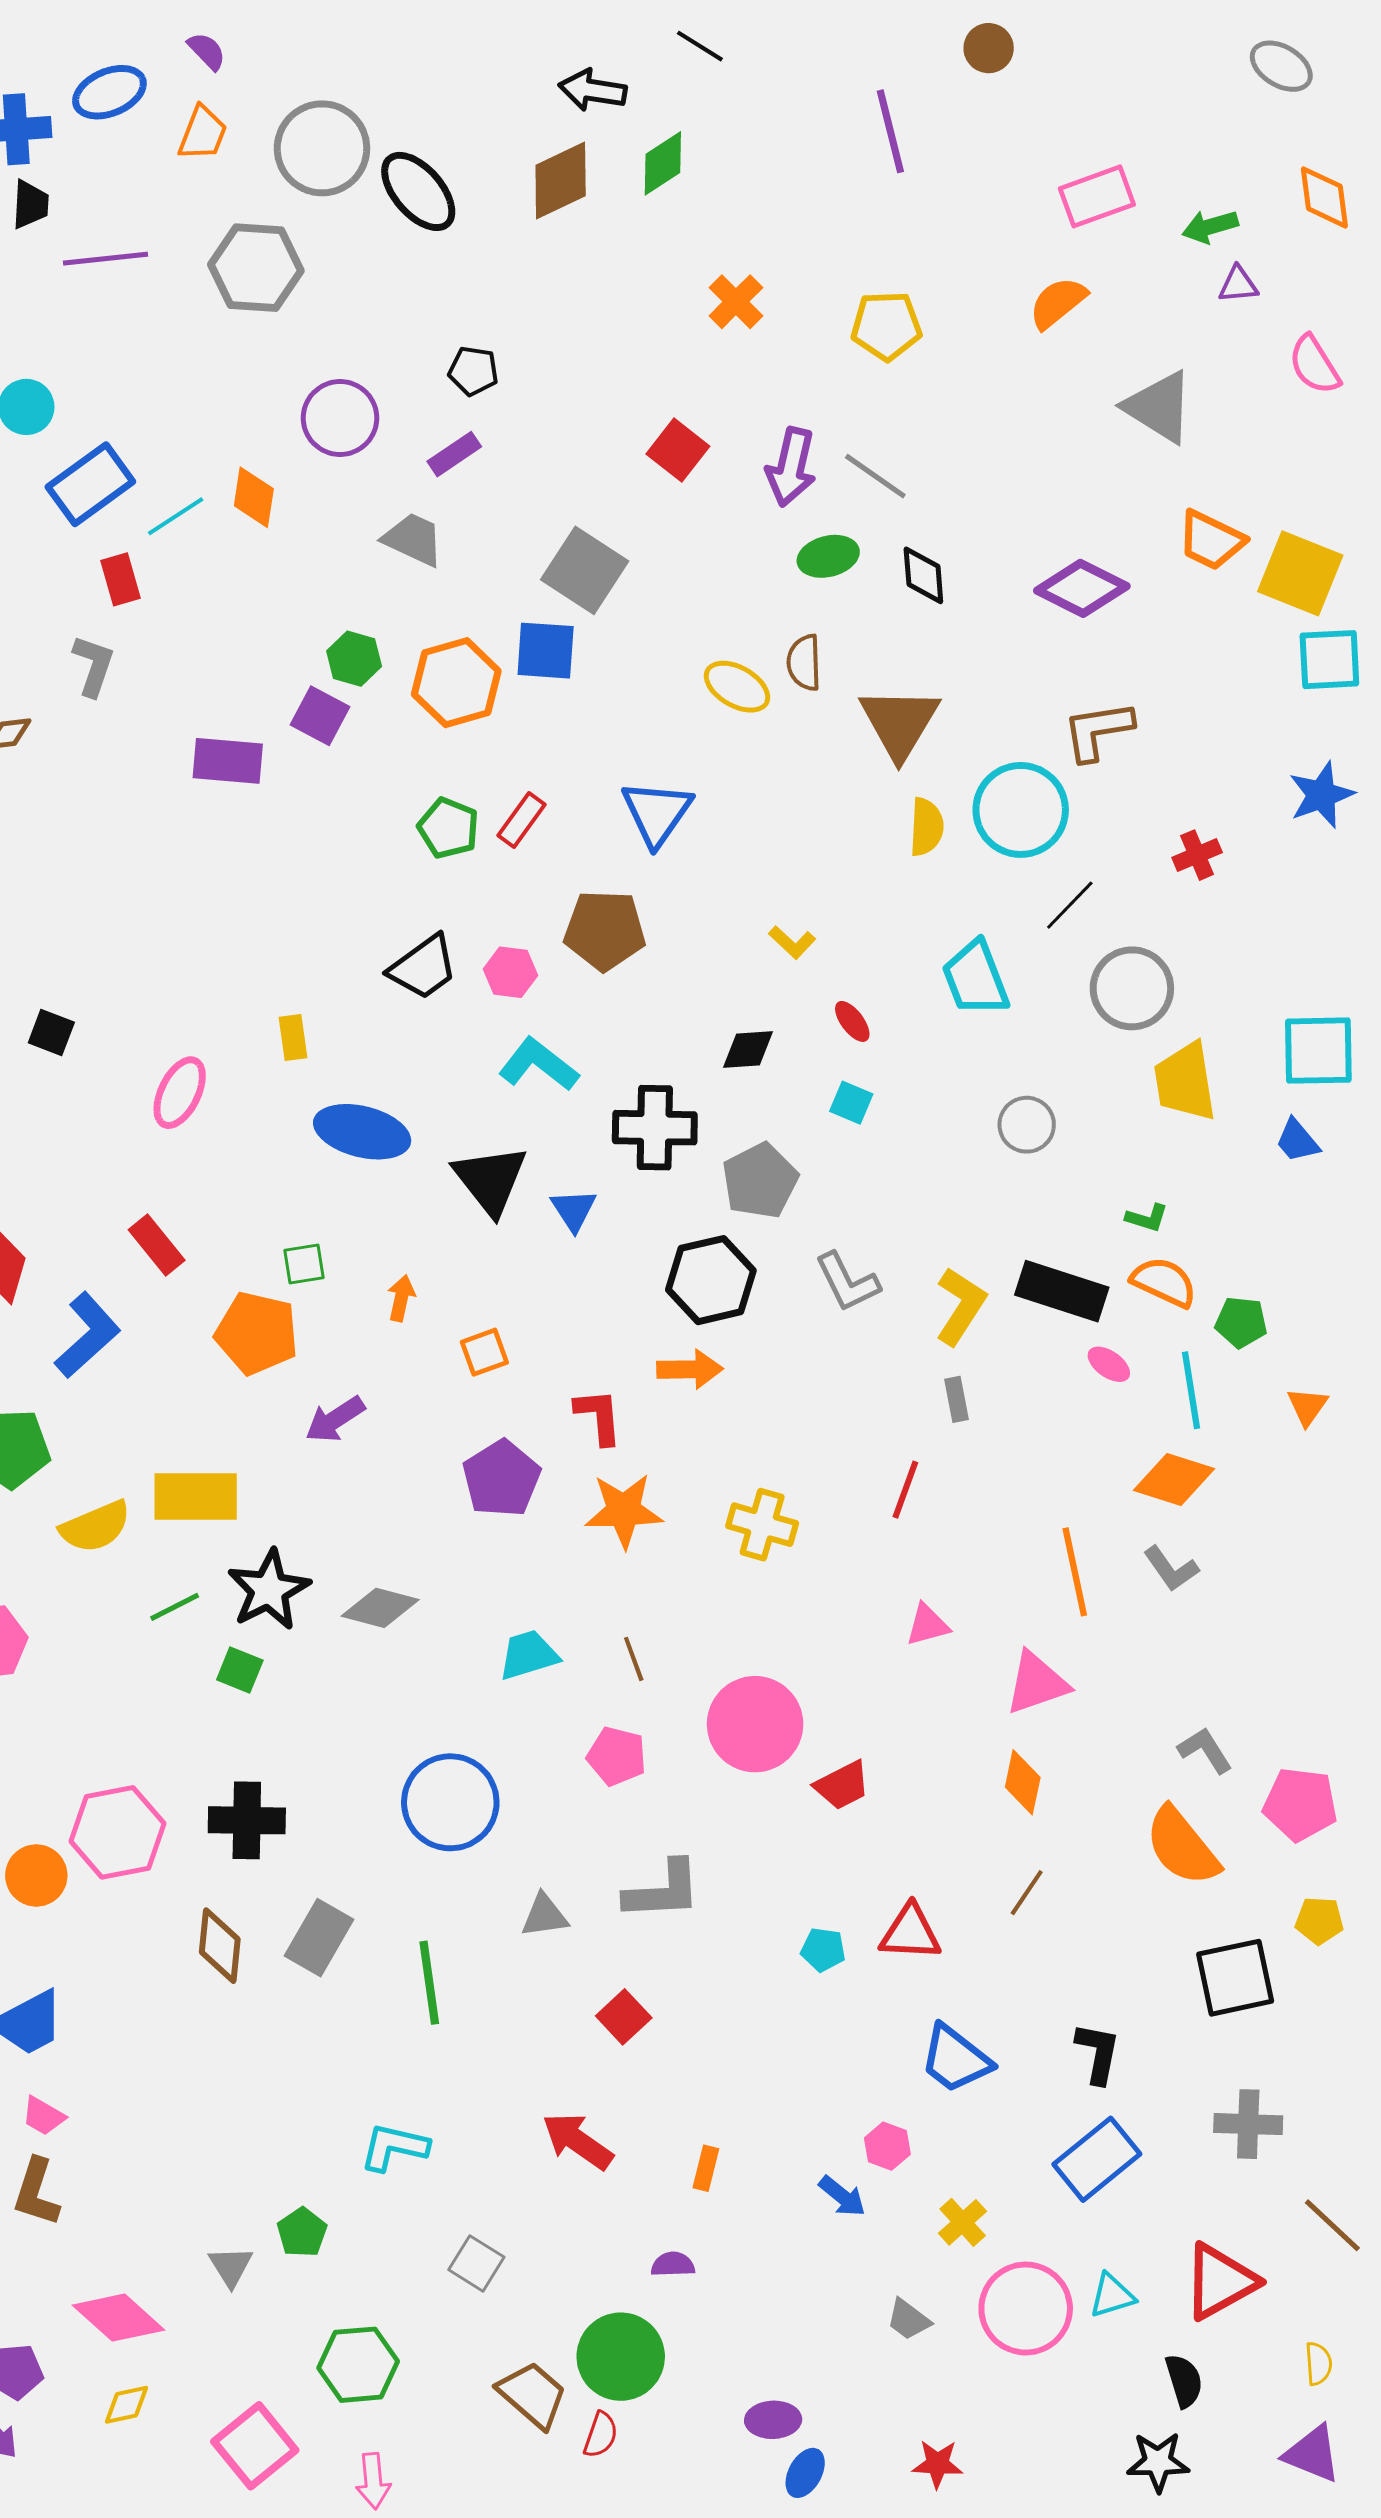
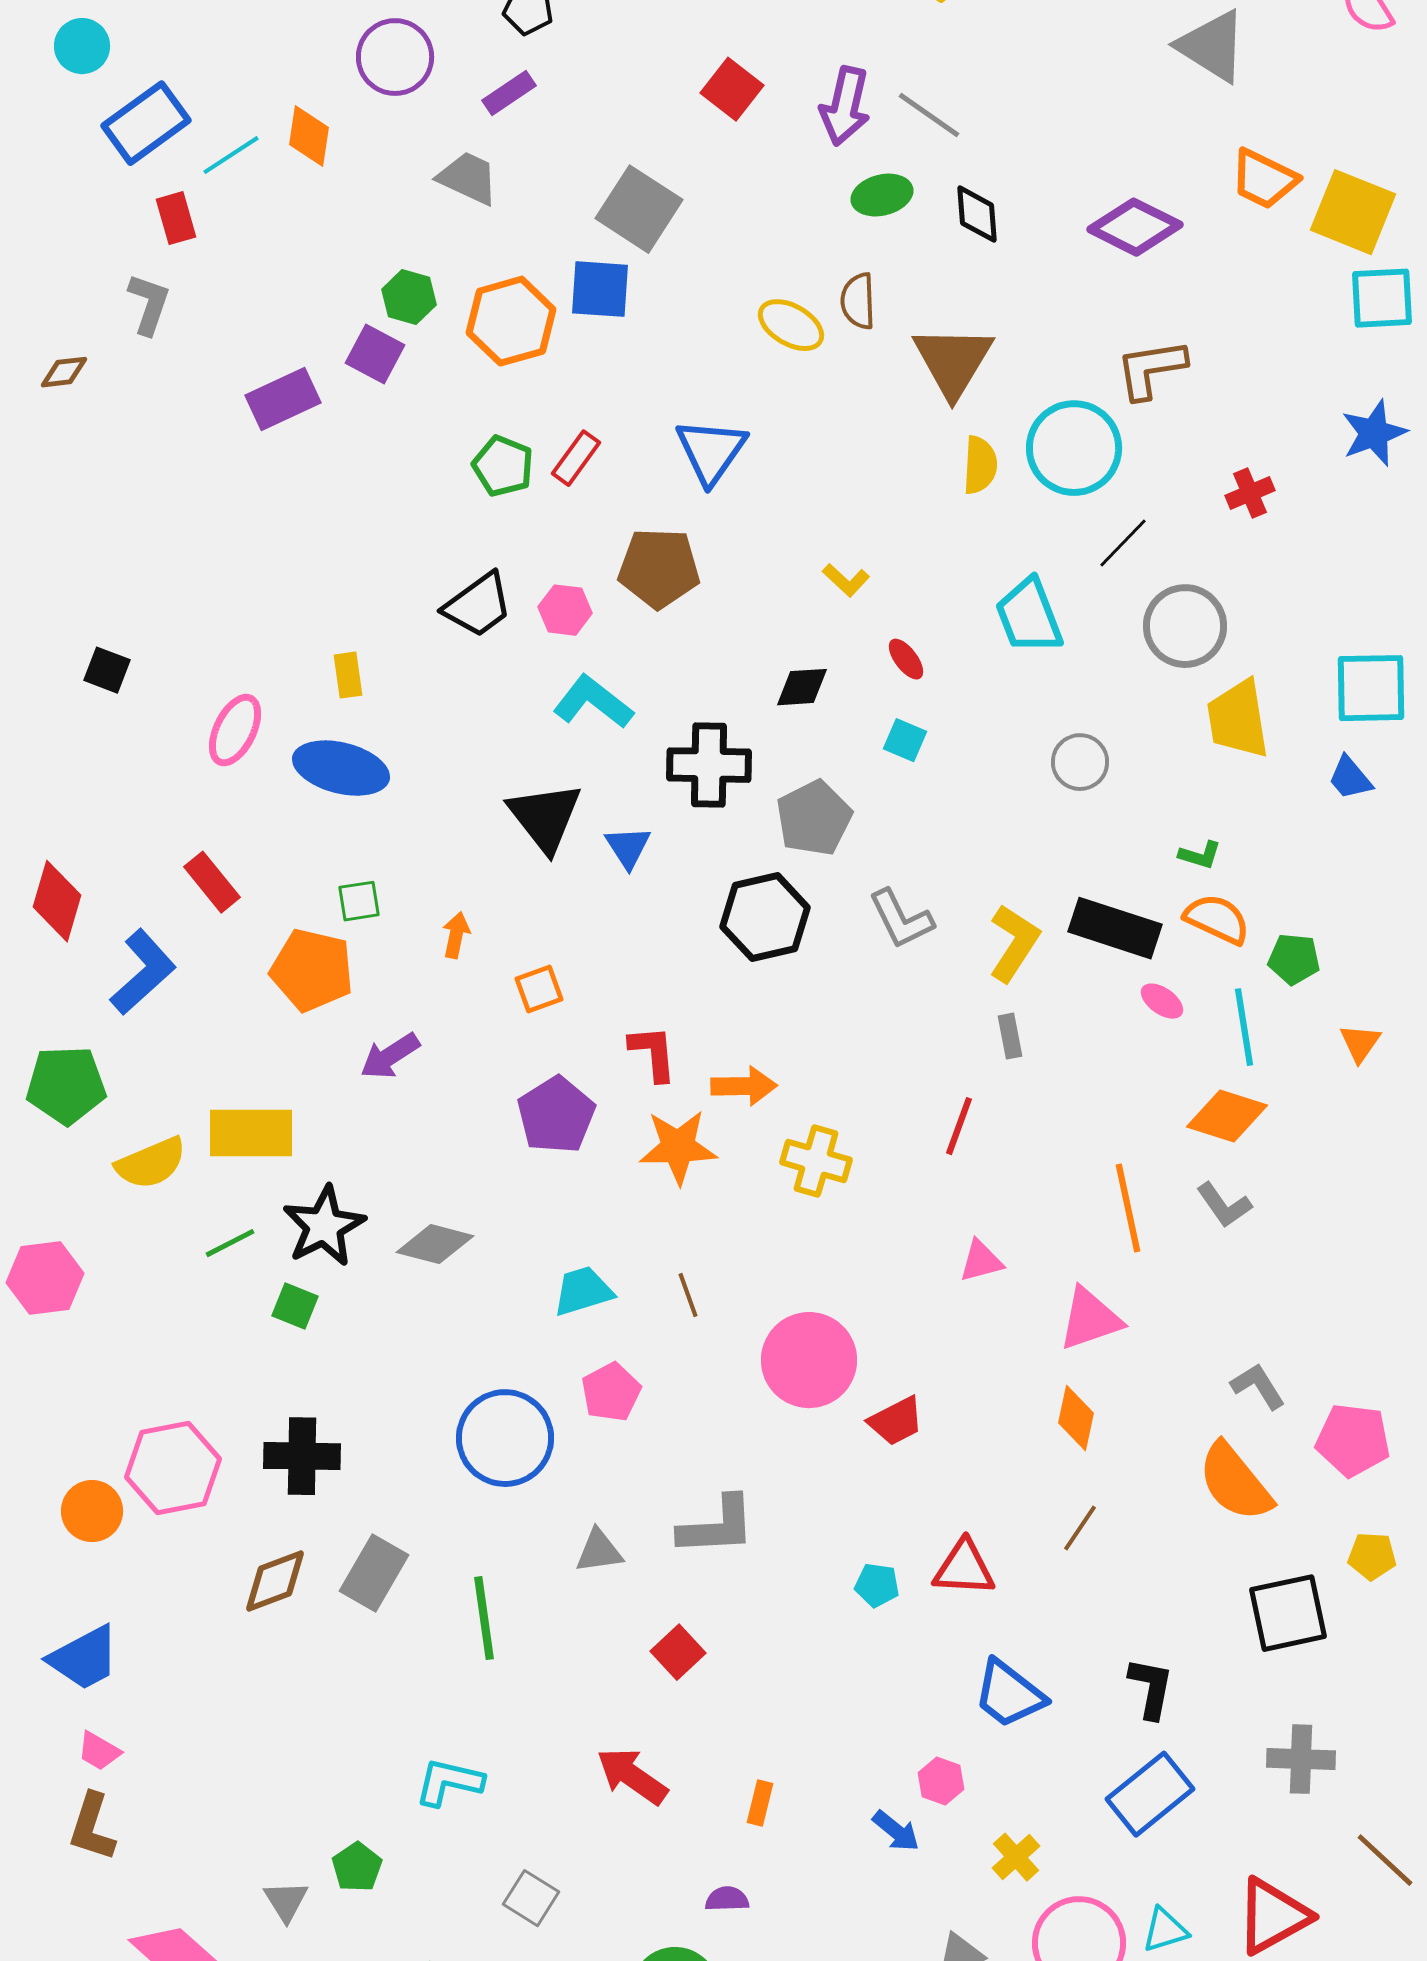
purple rectangle: (228, 761) -> (283, 399), turned -30
blue ellipse: (362, 1132) -> (341, 768), moved
orange arrow: (690, 1369) -> (744, 1086), moved
pink pentagon: (617, 1756) -> (611, 1392), moved, turned 30
brown diamond: (220, 1946) -> (275, 1581), turned 64

